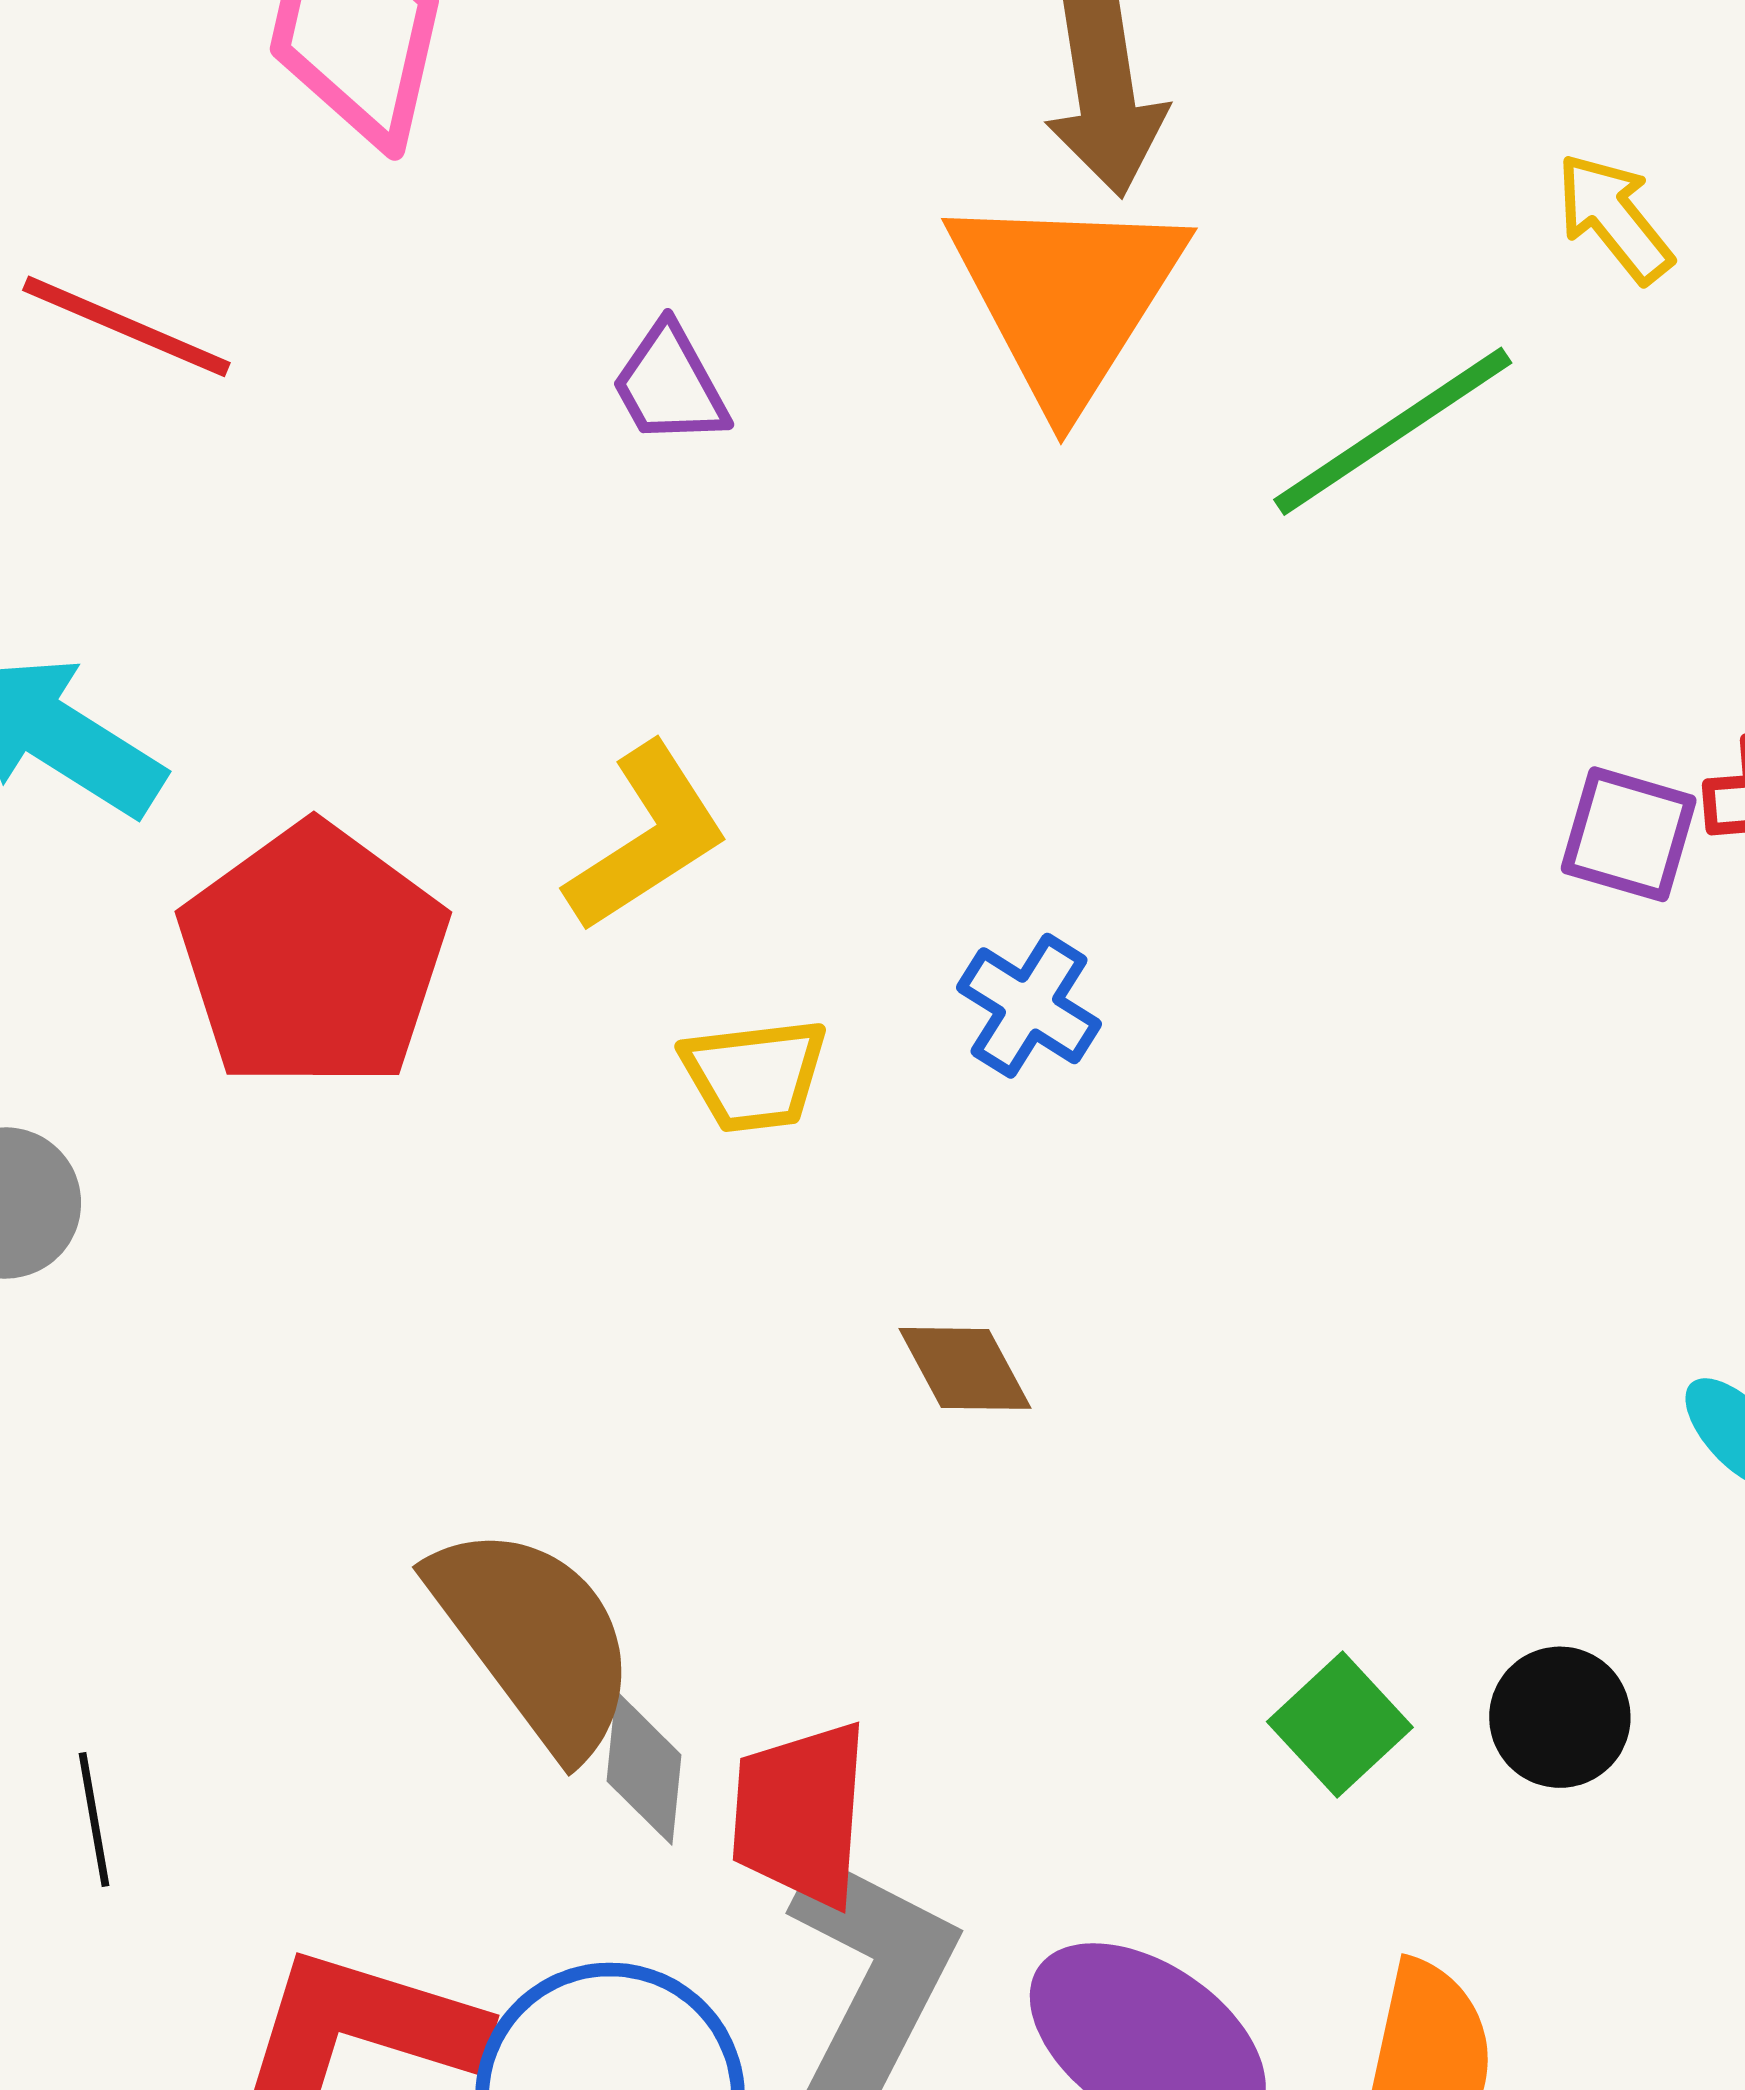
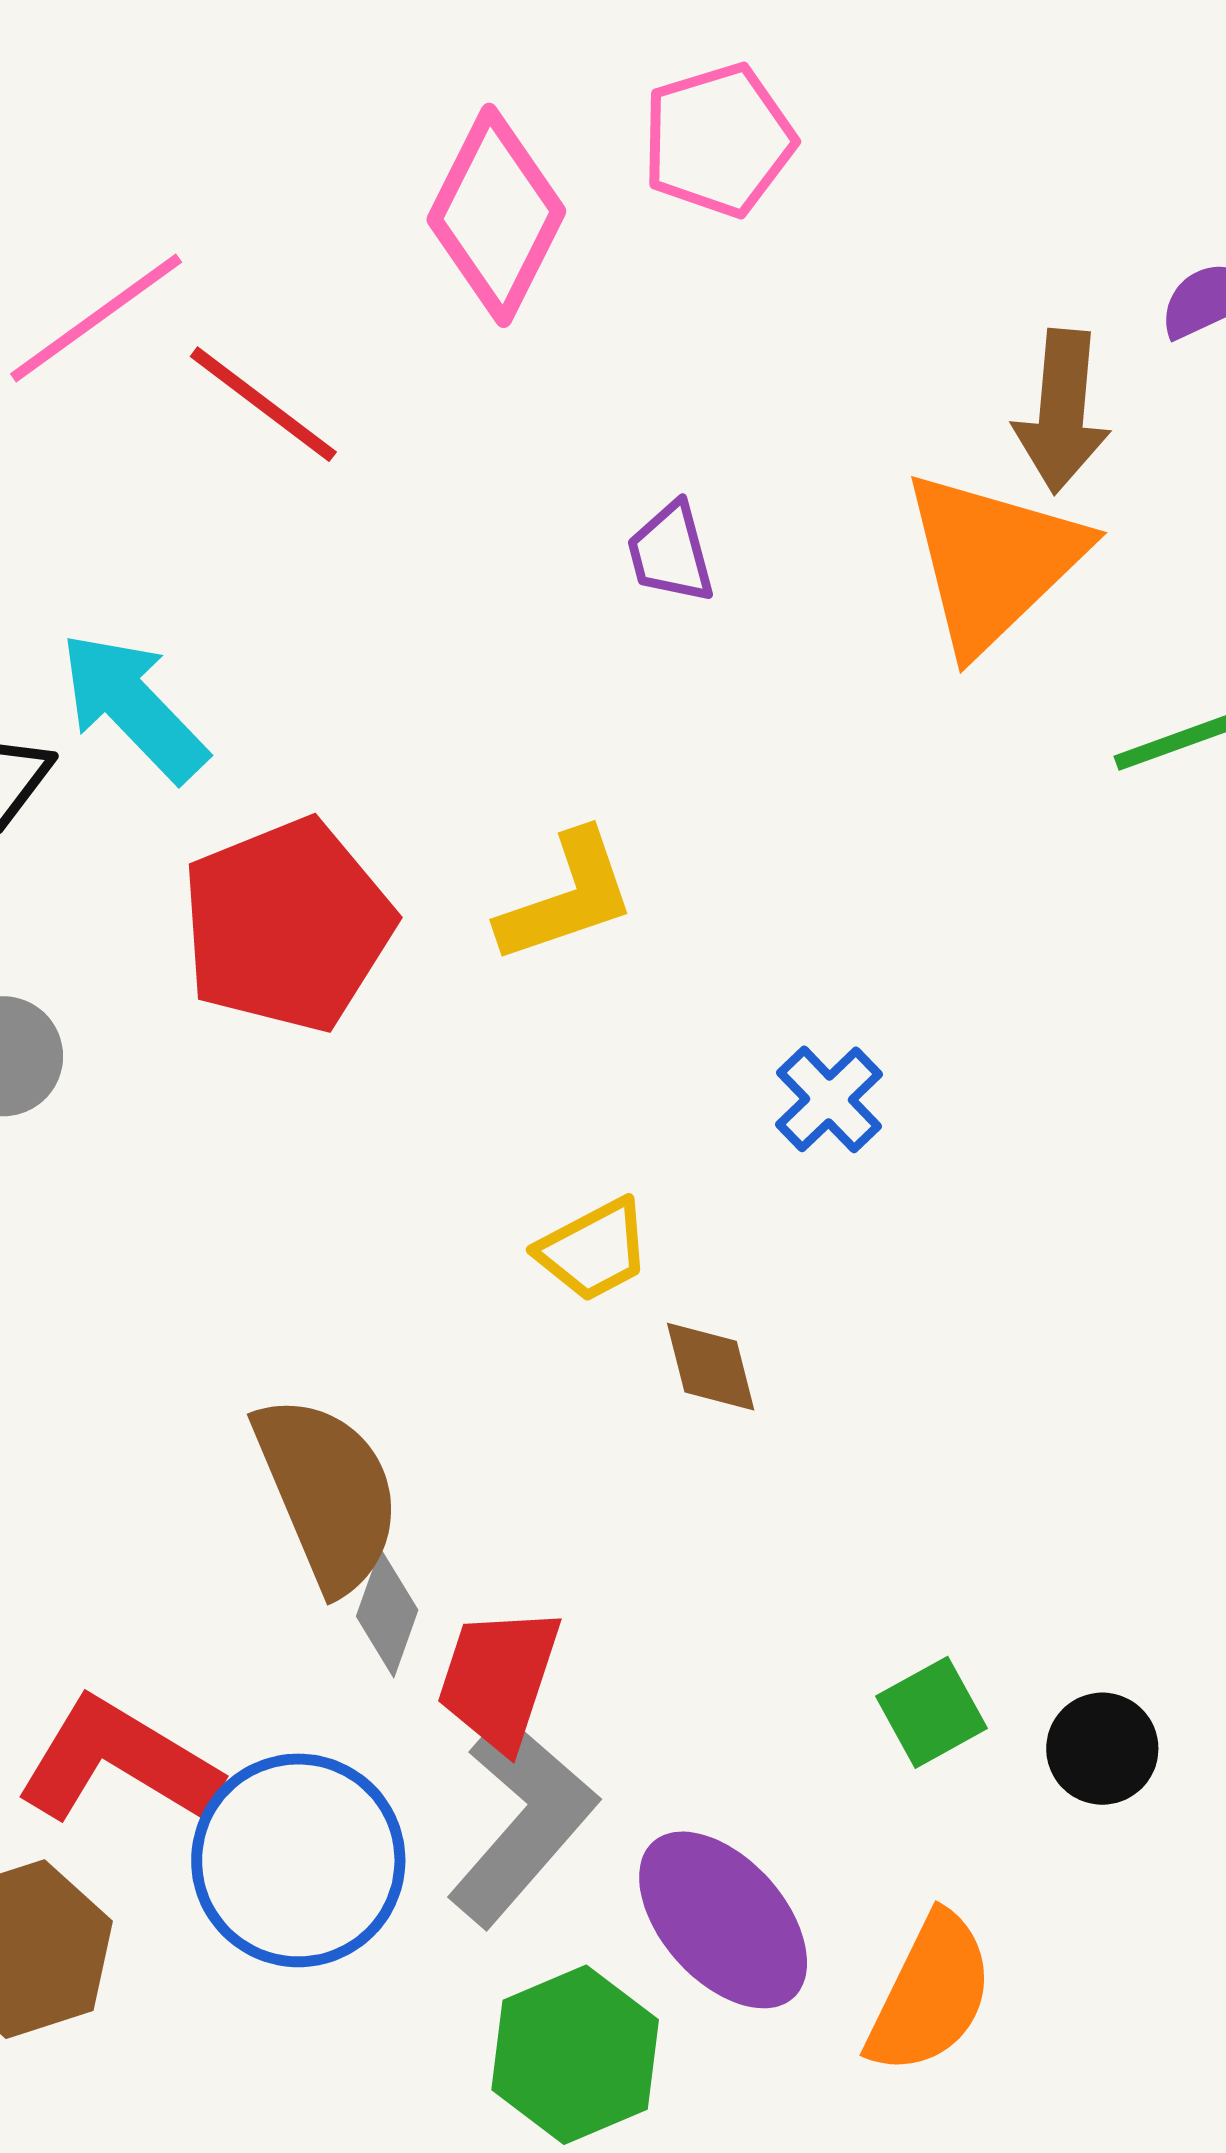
yellow trapezoid: (754, 1075) -> (594, 1250), moved, turned -35

